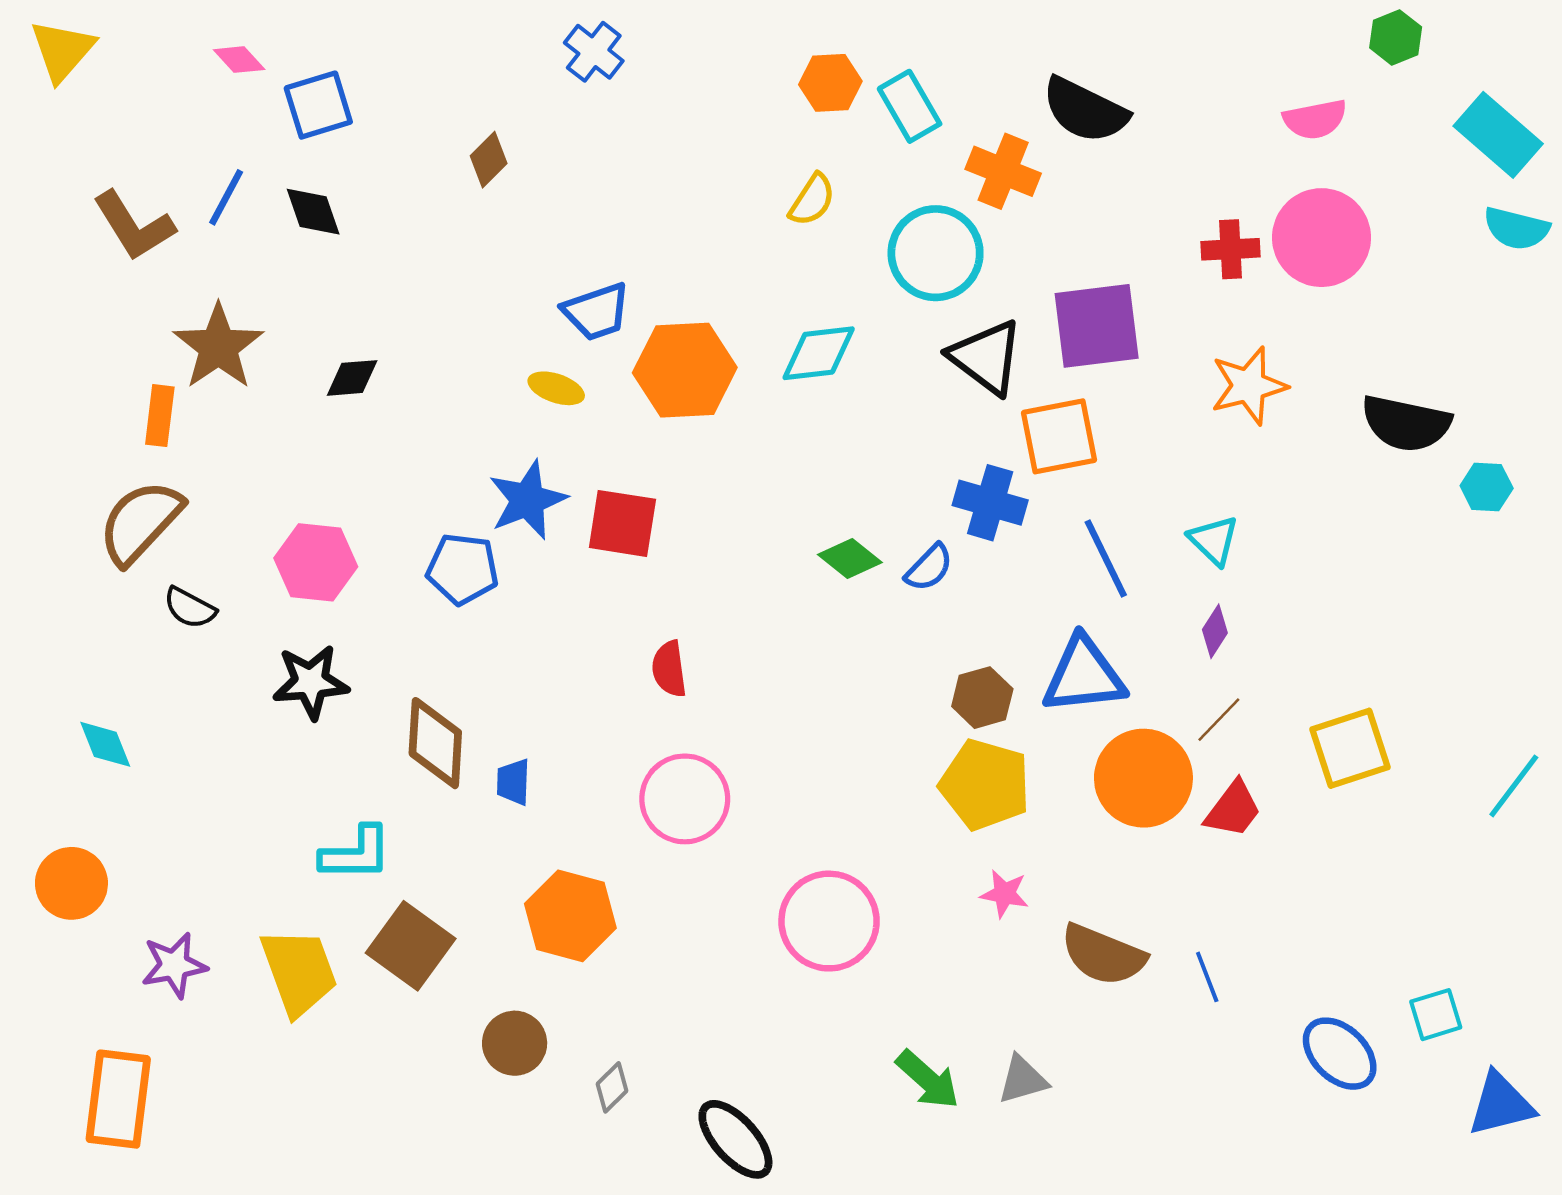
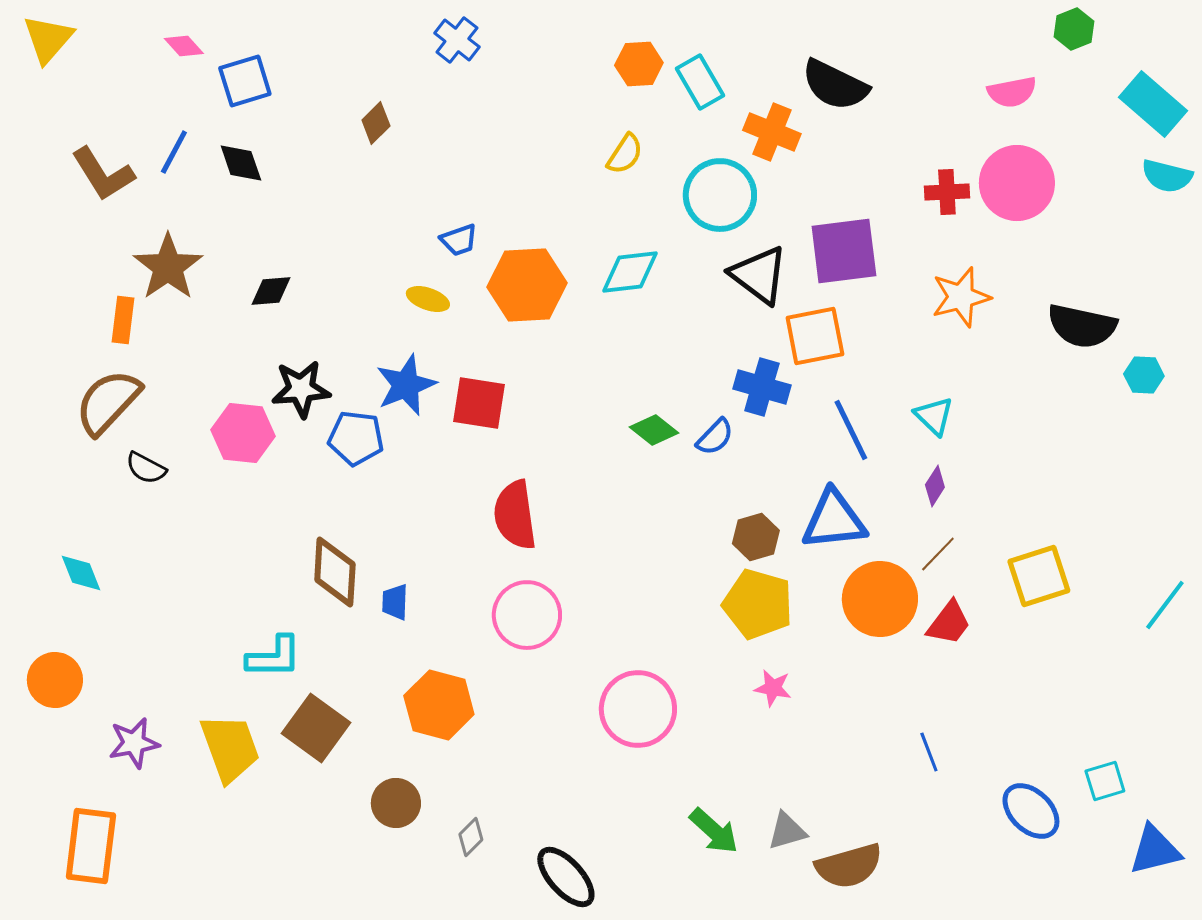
blue trapezoid: (596, 312) -> (459, 240), size x0.7
red semicircle: (669, 669) -> (515, 515), size x1.6
black star: (311, 682) -> (301, 389), moved
brown semicircle: (1103, 955) -> (849, 866), moved, turned -38

